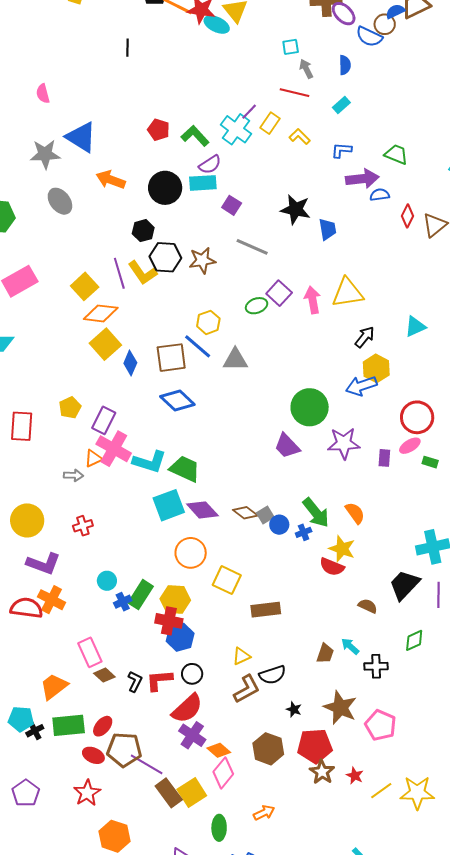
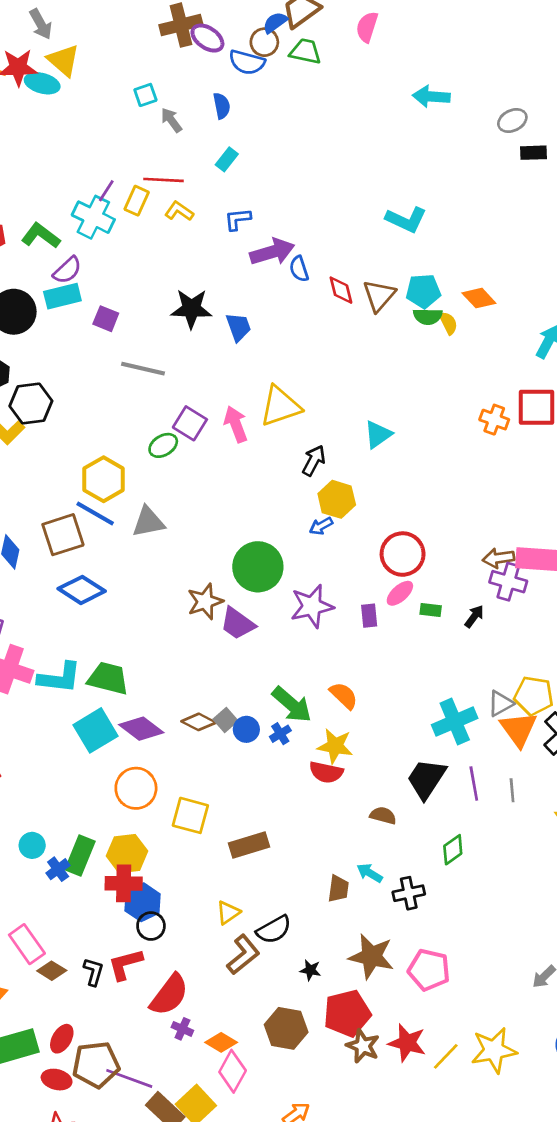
red line: (295, 93) -> (163, 180), moved
green trapezoid: (396, 154) -> (305, 51), moved
blue semicircle: (380, 195) -> (299, 269), turned -90
red diamond: (407, 216) -> (341, 290), turned -30
brown star: (202, 260) -> (205, 602), moved
yellow hexagon: (208, 322) -> (104, 479), size x1.4
blue arrow: (361, 386) -> (321, 526), size x0.6
black circle: (192, 674) -> (151, 926), moved
purple cross: (192, 735) -> (182, 1029), size x0.6
red star: (355, 776) -> (407, 1043), size x1.6

